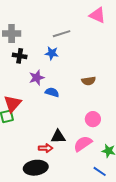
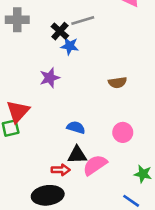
black cross: (20, 56) -> (60, 31), moved, turned 32
blue semicircle: (52, 92) -> (76, 127), moved
pink semicircle: (83, 144) -> (95, 165), moved

